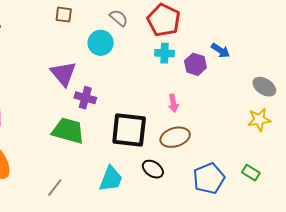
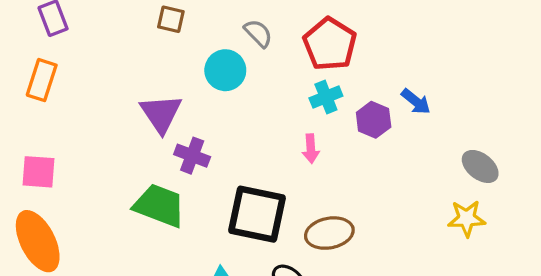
cyan cross: (165, 53) -> (326, 97), turned -30
pink arrow: (173, 103) -> (311, 149), moved

